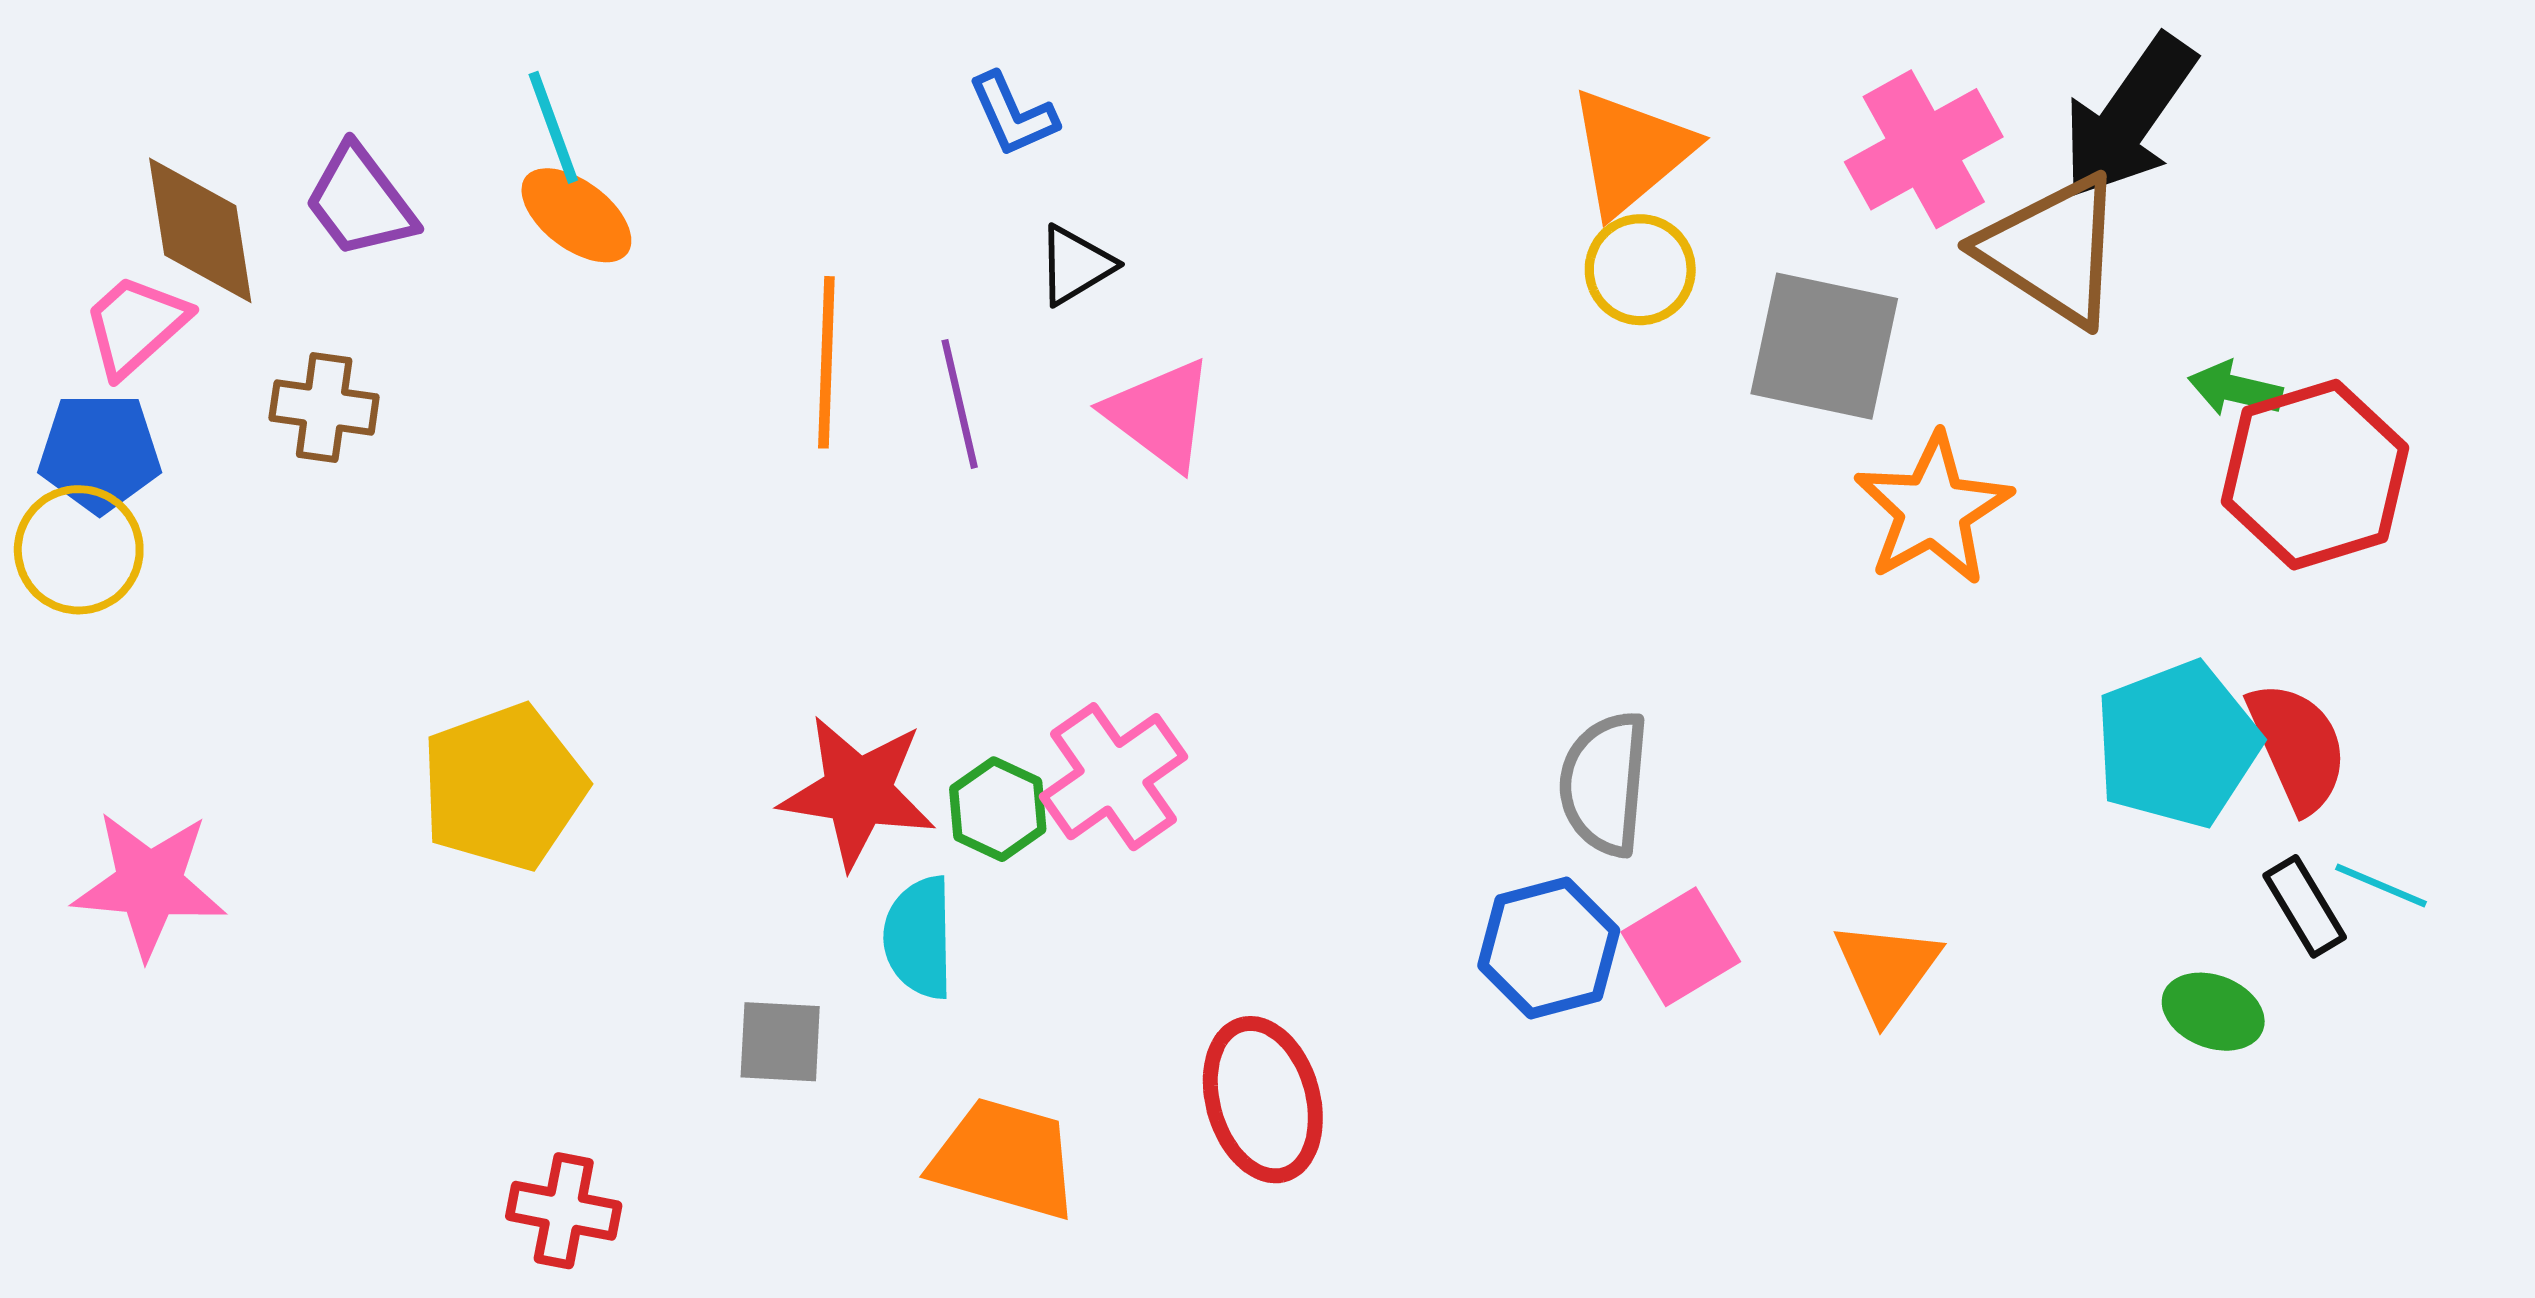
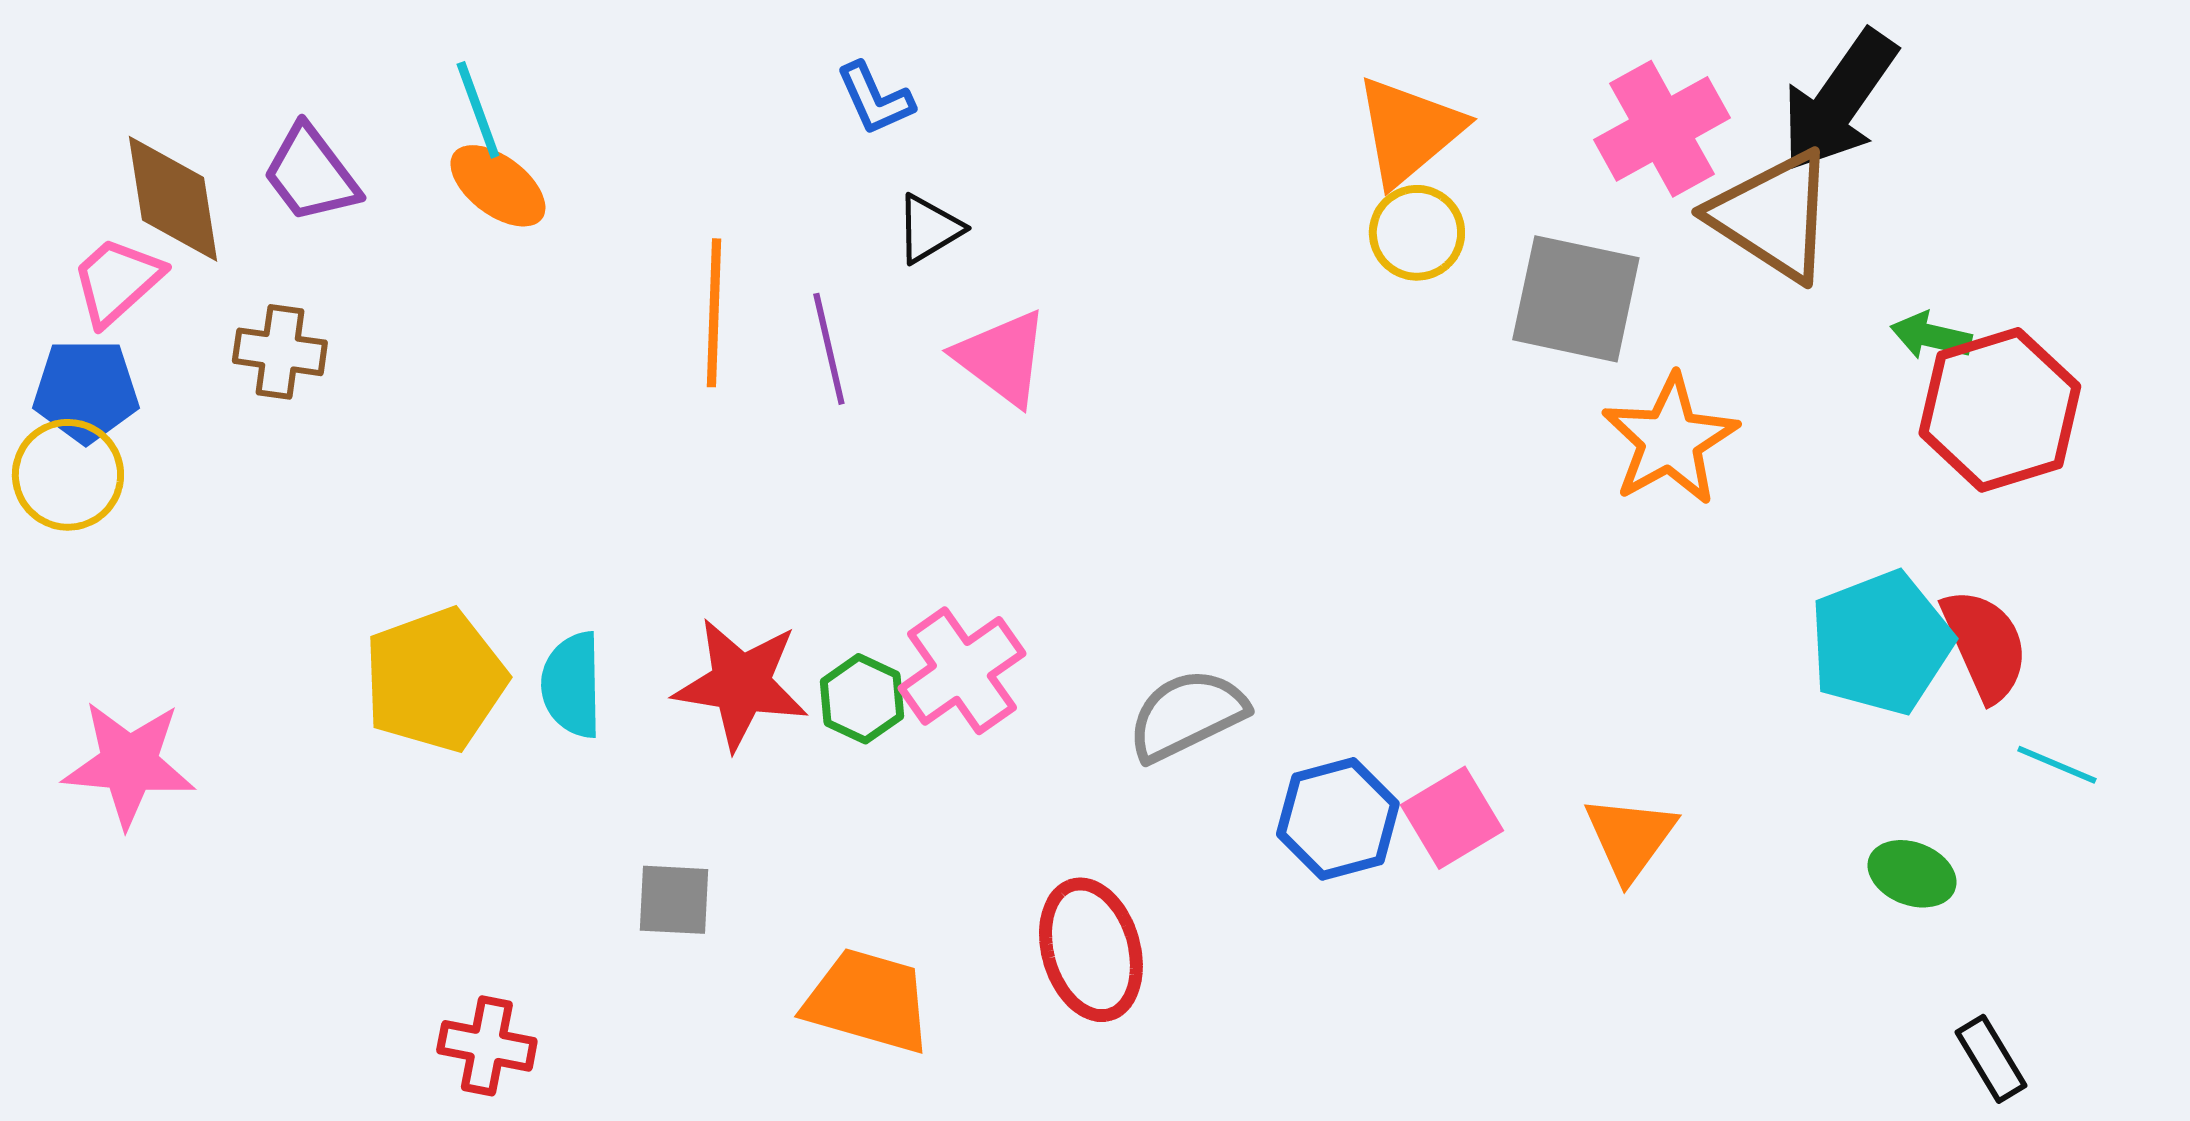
gray semicircle: (1604, 784) -> (1187, 715), moved, turned 59
black rectangle: (2305, 906) -> (1991, 1059), moved
cyan semicircle: (919, 938) -> (572, 685), moved

